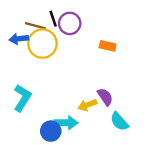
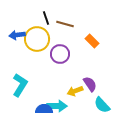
purple circle: (70, 23) -> (60, 54), moved
brown line: (35, 26) -> (65, 24), moved
orange rectangle: (108, 46) -> (92, 41), turned 32

